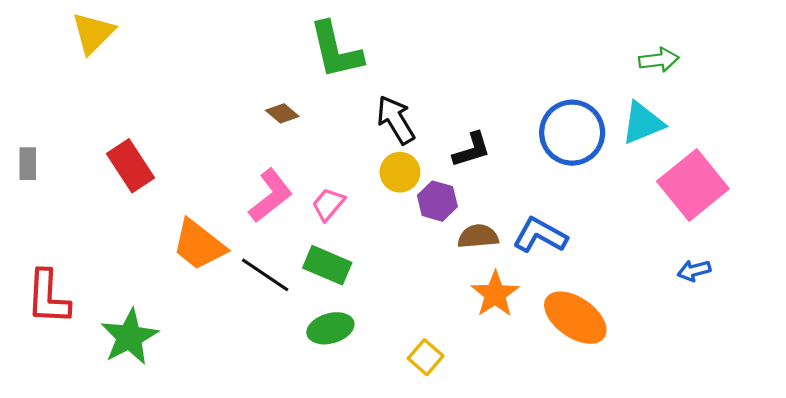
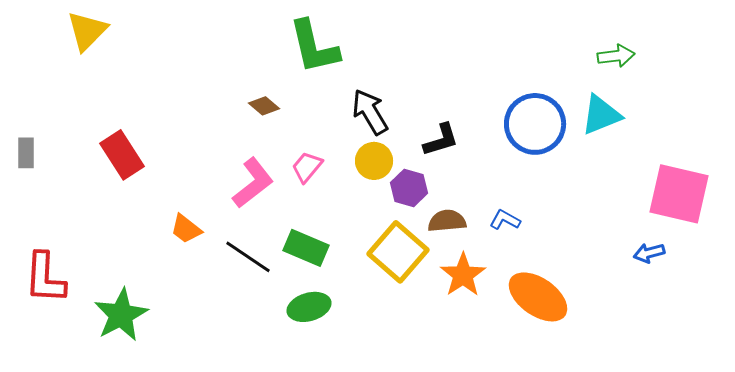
pink square: (693, 185) -> (679, 194), moved, turned -38
pink trapezoid: (328, 204) -> (307, 167), moved
blue L-shape: (540, 235) -> (505, 220), size x0.6
orange trapezoid: (199, 245) -> (186, 229), size x0.6
yellow square: (426, 357) -> (398, 252), moved, size x1.8

